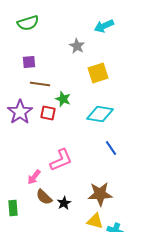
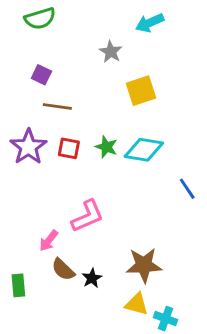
purple square: (29, 62) -> (41, 75), turned 32
green star: (63, 99) -> (106, 147), moved
blue line: (111, 148) -> (187, 189), moved

